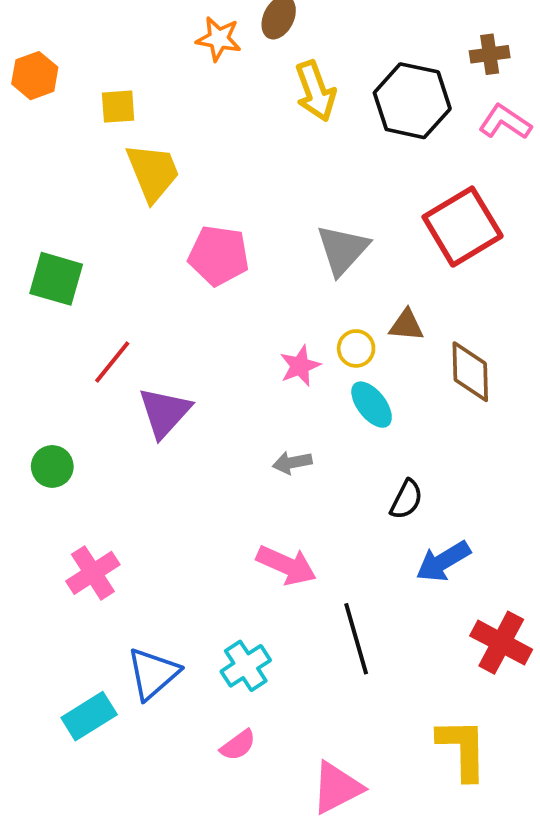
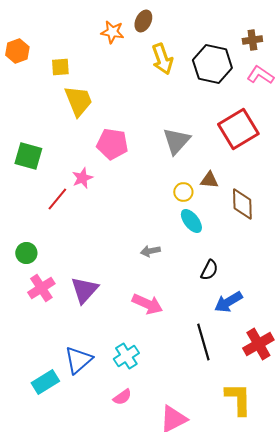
pink star: (300, 366) -> (82, 178), moved
purple triangle: (164, 412) -> (84, 290), moved
pink cross: (93, 573) -> (41, 288), moved
black line: (356, 639) -> (203, 342), moved
red cross: (501, 643) -> (258, 344), turned 32

